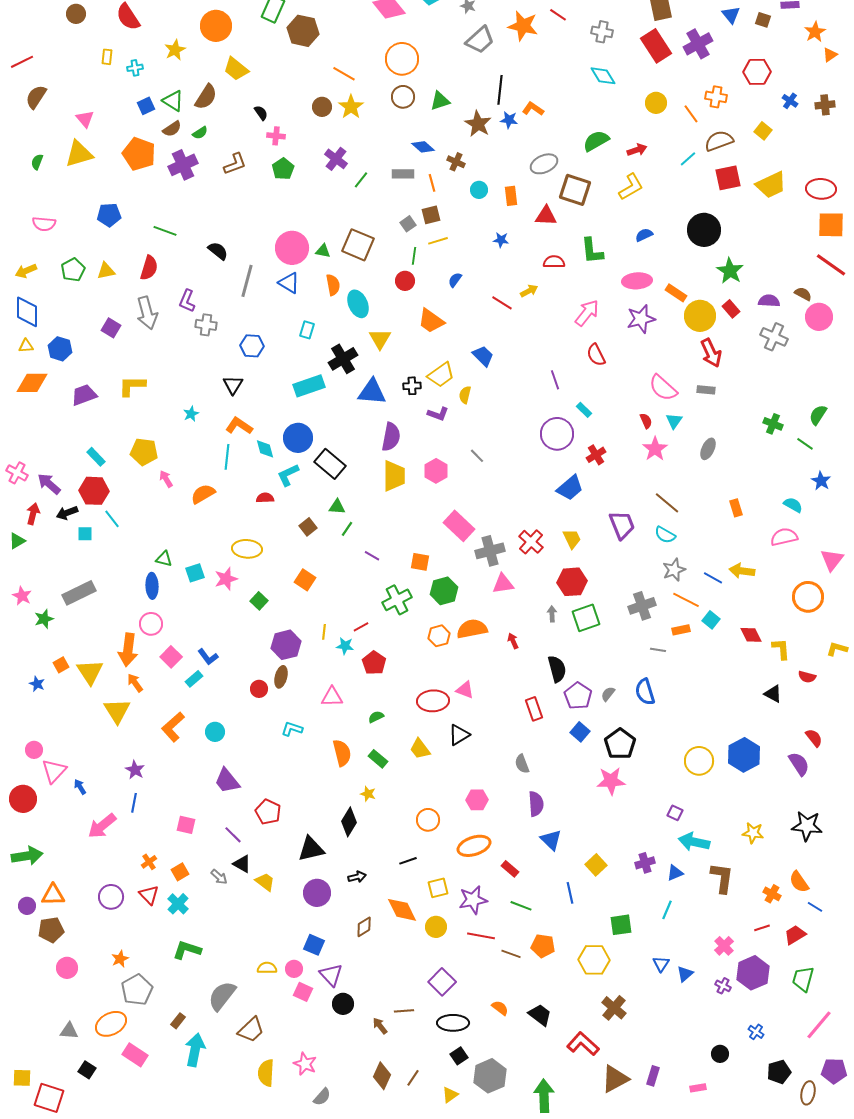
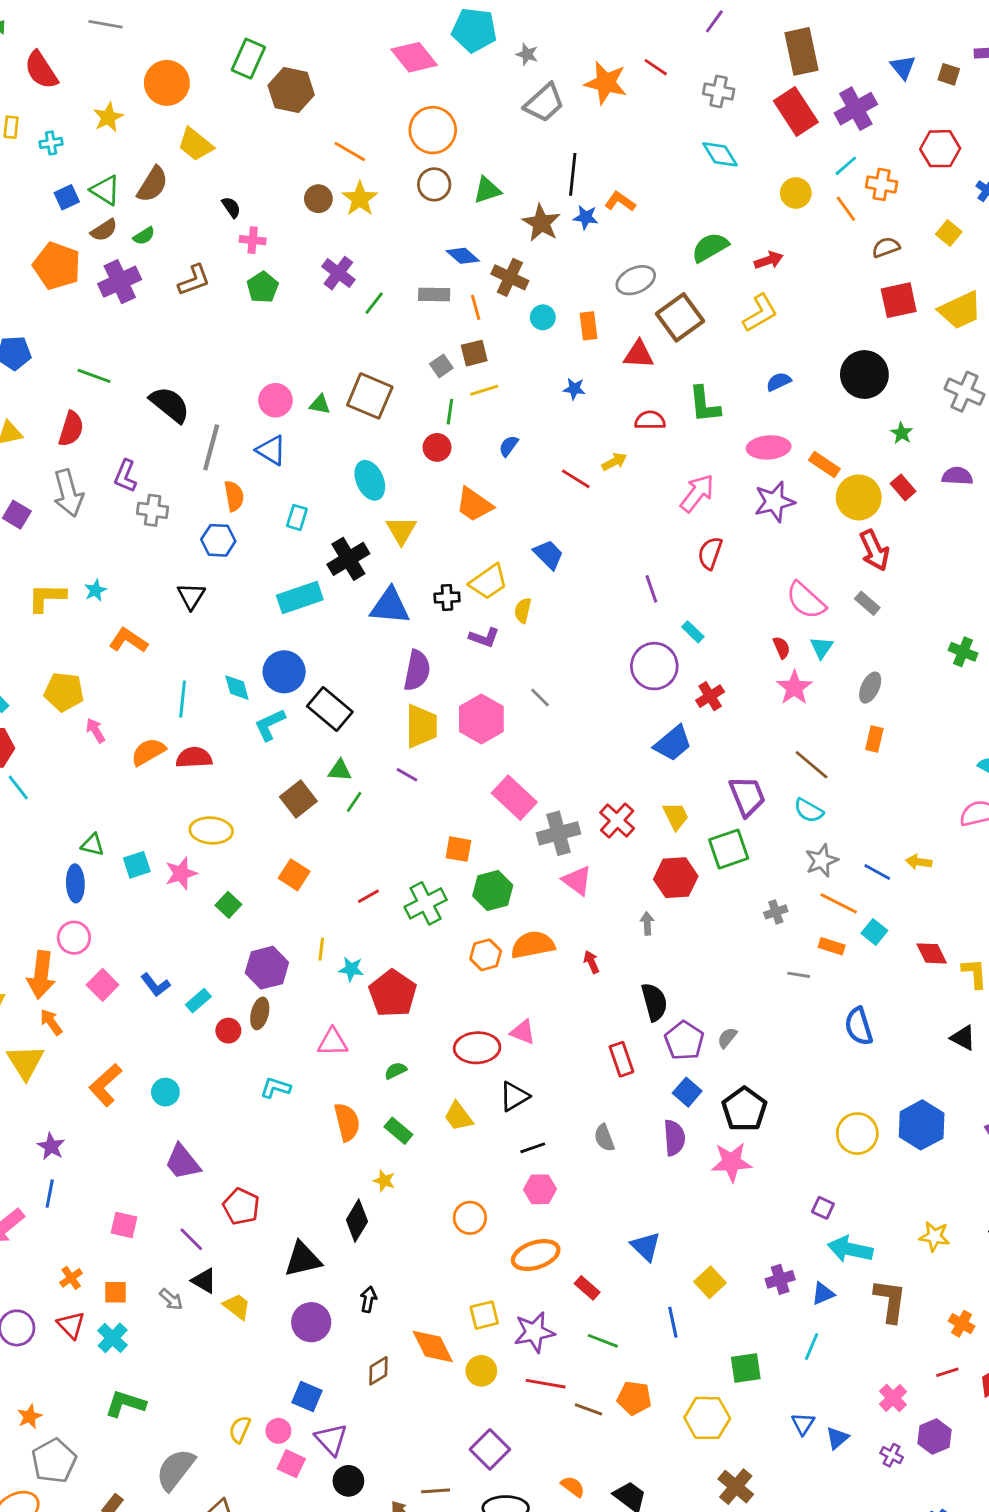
brown semicircle: (719, 141) -> (886, 247), size x0.7
cyan line: (688, 159) -> (846, 166), moved
brown cross: (456, 162) -> (510, 277), size x1.4
brown square: (575, 190) -> (680, 317), turned 36
pink circle: (292, 248) -> (276, 400), size x0.7
black semicircle: (218, 251) -> (170, 405), size x1.4
green star: (730, 271) -> (902, 433), size x0.6
orange semicircle: (333, 285) -> (234, 496), moved
gray cross: (774, 337) -> (964, 392), moved
red semicircle: (596, 355) -> (710, 553), turned 45
gray rectangle: (706, 390) -> (867, 603), turned 36
cyan star: (191, 414) -> (95, 590), moved
orange L-shape: (239, 426) -> (128, 640), moved
pink hexagon: (436, 471) -> (481, 719), size x1.4
red semicircle: (265, 498) -> (194, 758), moved, size x1.4
orange rectangle: (736, 508) -> (874, 739), moved, turned 30
brown square: (308, 527) -> (298, 799), size x1.4
purple line: (372, 556) -> (407, 775), moved
yellow arrow: (742, 571) -> (919, 862), size x0.7
pink triangle: (503, 584) -> (577, 881), turned 45
gray cross: (642, 606) -> (776, 912), size x0.6
green square: (586, 618) -> (729, 849), moved
red line: (361, 627) -> (368, 896), moved
orange rectangle: (681, 630) -> (832, 946), turned 30
red pentagon: (374, 663) -> (393, 993), size x1.4
cyan rectangle: (194, 679) -> (198, 1001), moved
blue semicircle: (645, 692) -> (859, 1026), moved
purple semicircle: (536, 804) -> (674, 1138), moved
black line: (408, 861) -> (533, 1148), moved
orange square: (180, 872) -> (115, 1292), turned 30
black arrow: (357, 877) -> (368, 1299), turned -66
yellow semicircle: (267, 968) -> (240, 1429), turned -66
purple hexagon: (753, 973) -> (934, 1437), size x0.7

